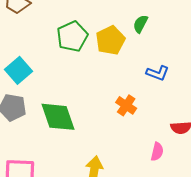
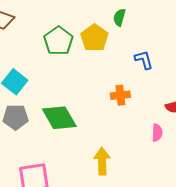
blue L-shape: (158, 73) -> (144, 60), turned -115
orange cross: (126, 105) -> (120, 95), turned -30

